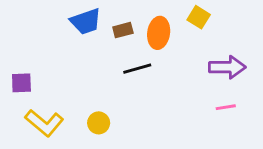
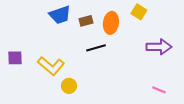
pink line: (226, 107) -> (159, 90), moved, turned 32
yellow L-shape: (44, 123) -> (51, 66), moved

